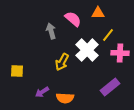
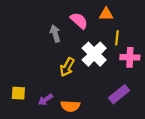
yellow line: (108, 35) -> (117, 38), turned -32
yellow square: (17, 71) -> (18, 93), moved

